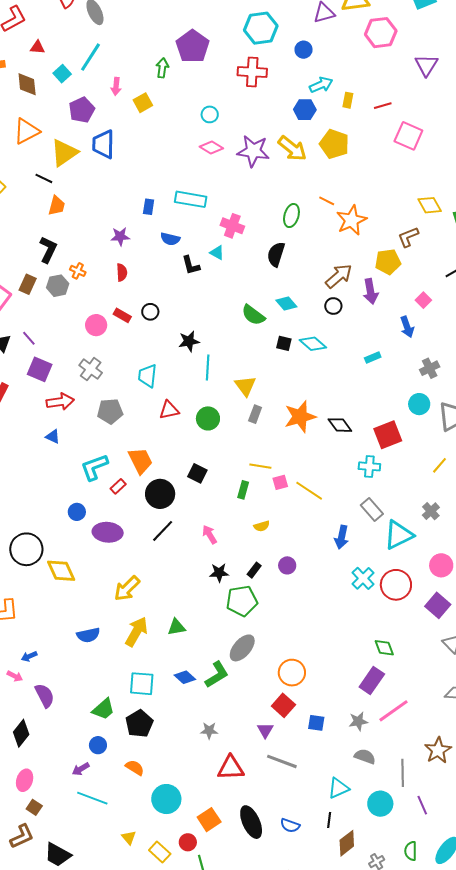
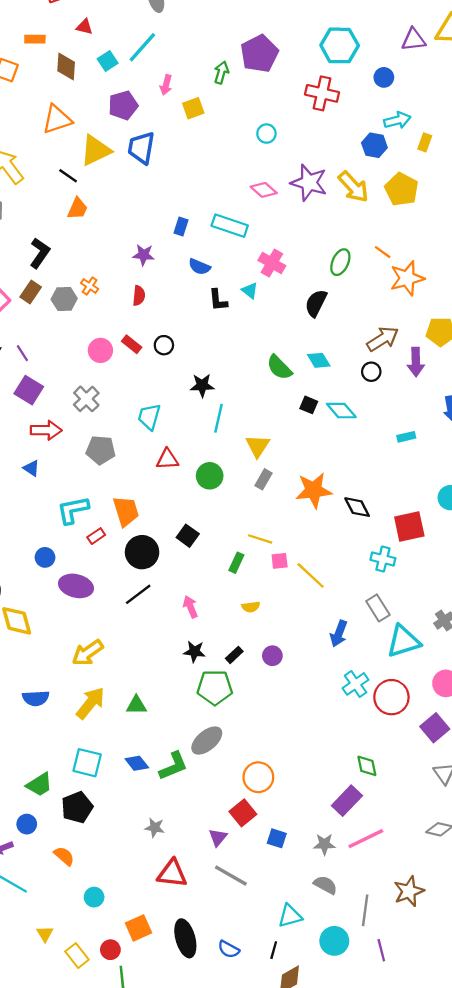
pink diamond: (211, 148) -> (264, 190), moved
black L-shape: (48, 250) -> (40, 253), moved
cyan circle: (166, 799) -> (94, 897), size x0.6

